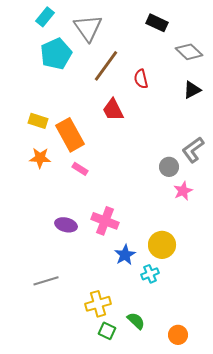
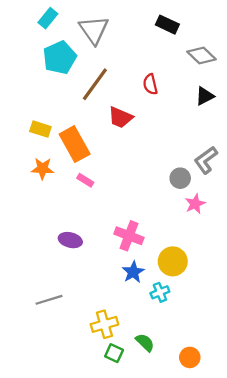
brown line: (106, 66) -> (95, 84), moved
red trapezoid: (113, 110) -> (120, 117), turned -40
pink cross: (105, 221) -> (129, 236), moved

